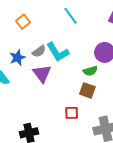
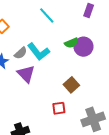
green semicircle: (90, 71) -> (71, 43), moved
brown square: (87, 90) -> (71, 85), turned 35

